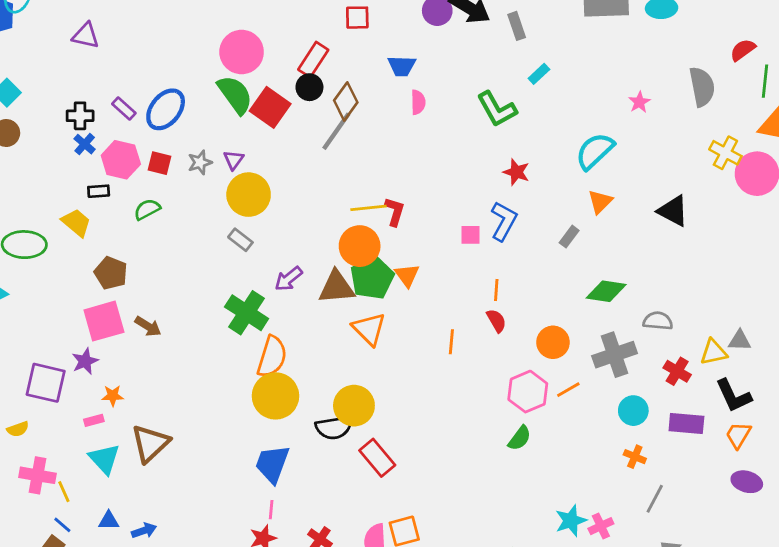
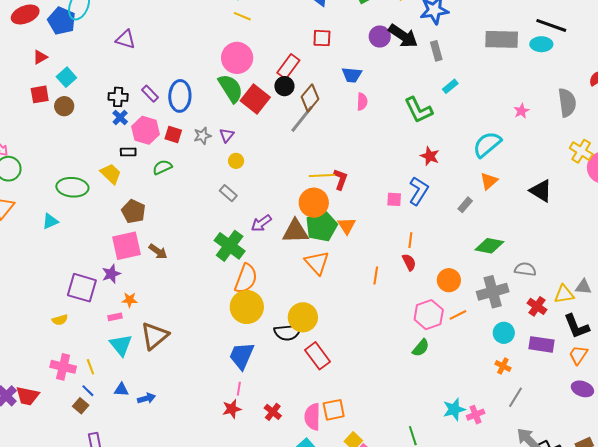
blue ellipse: (166, 109) -> (180, 96), turned -40
yellow circle: (249, 195) -> (236, 161), size x0.5
pink cross: (38, 475) -> (63, 367), moved

